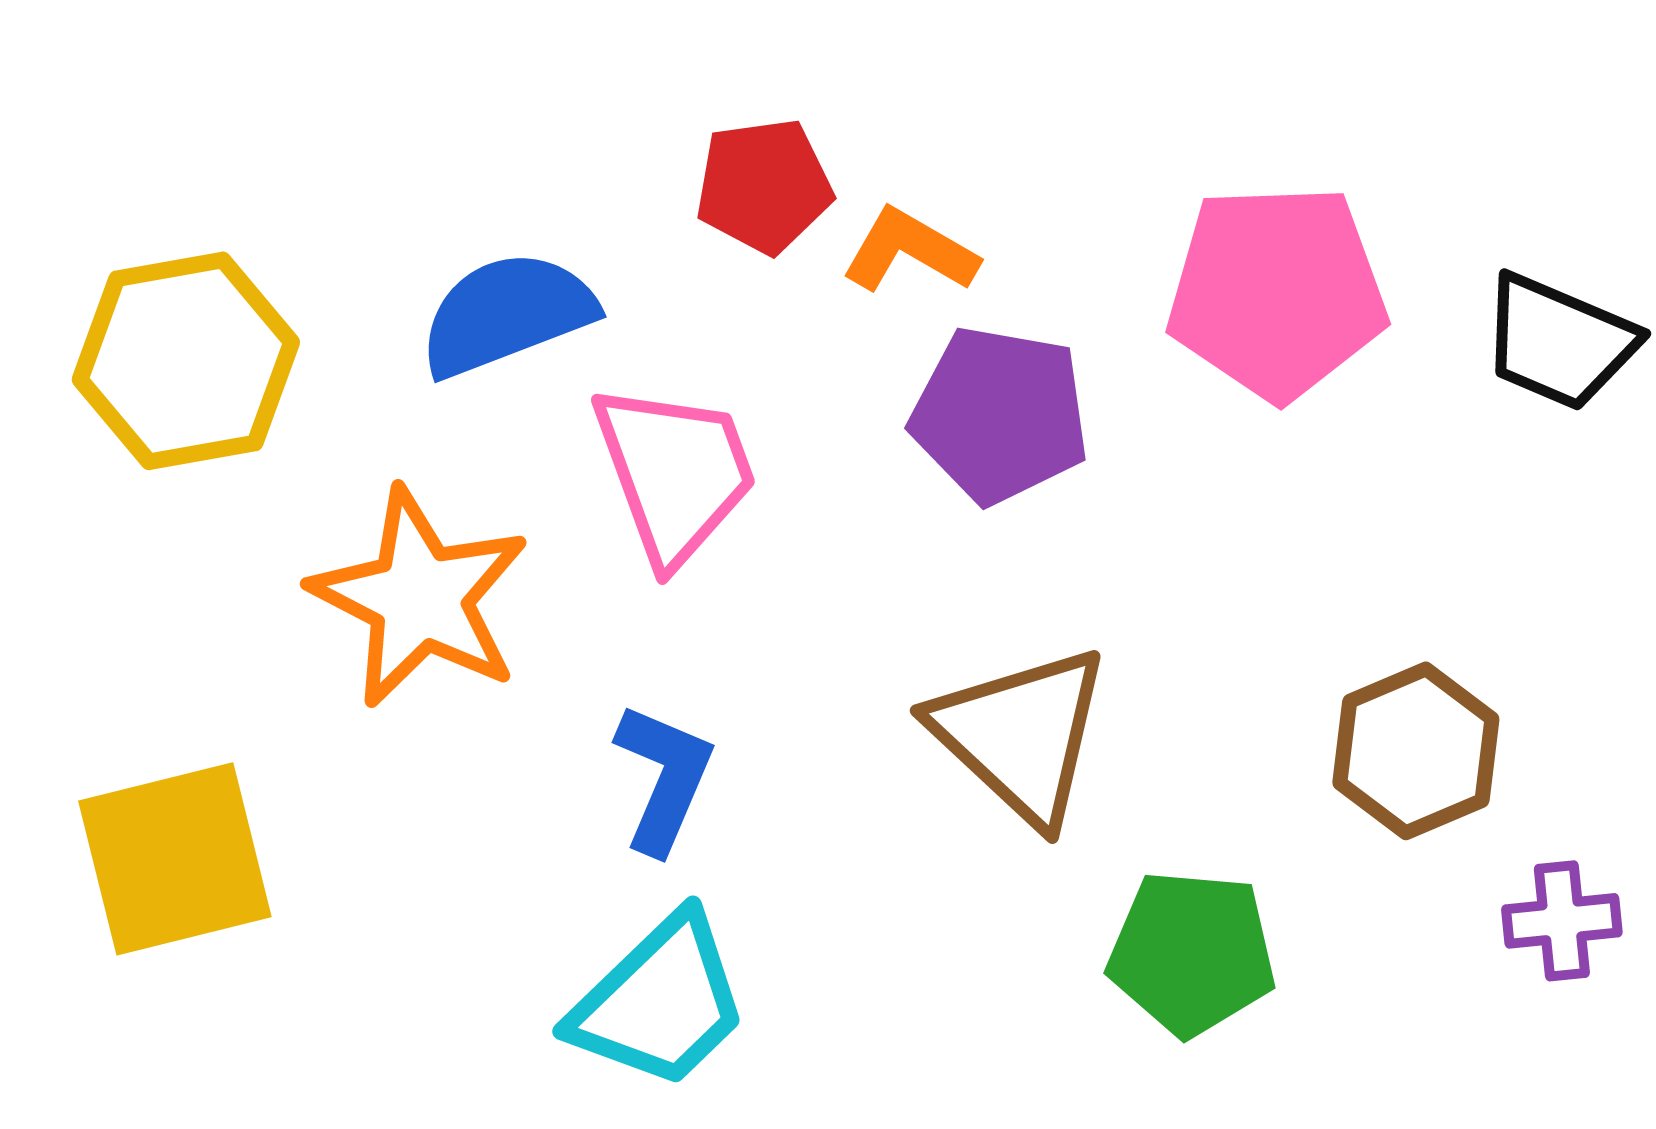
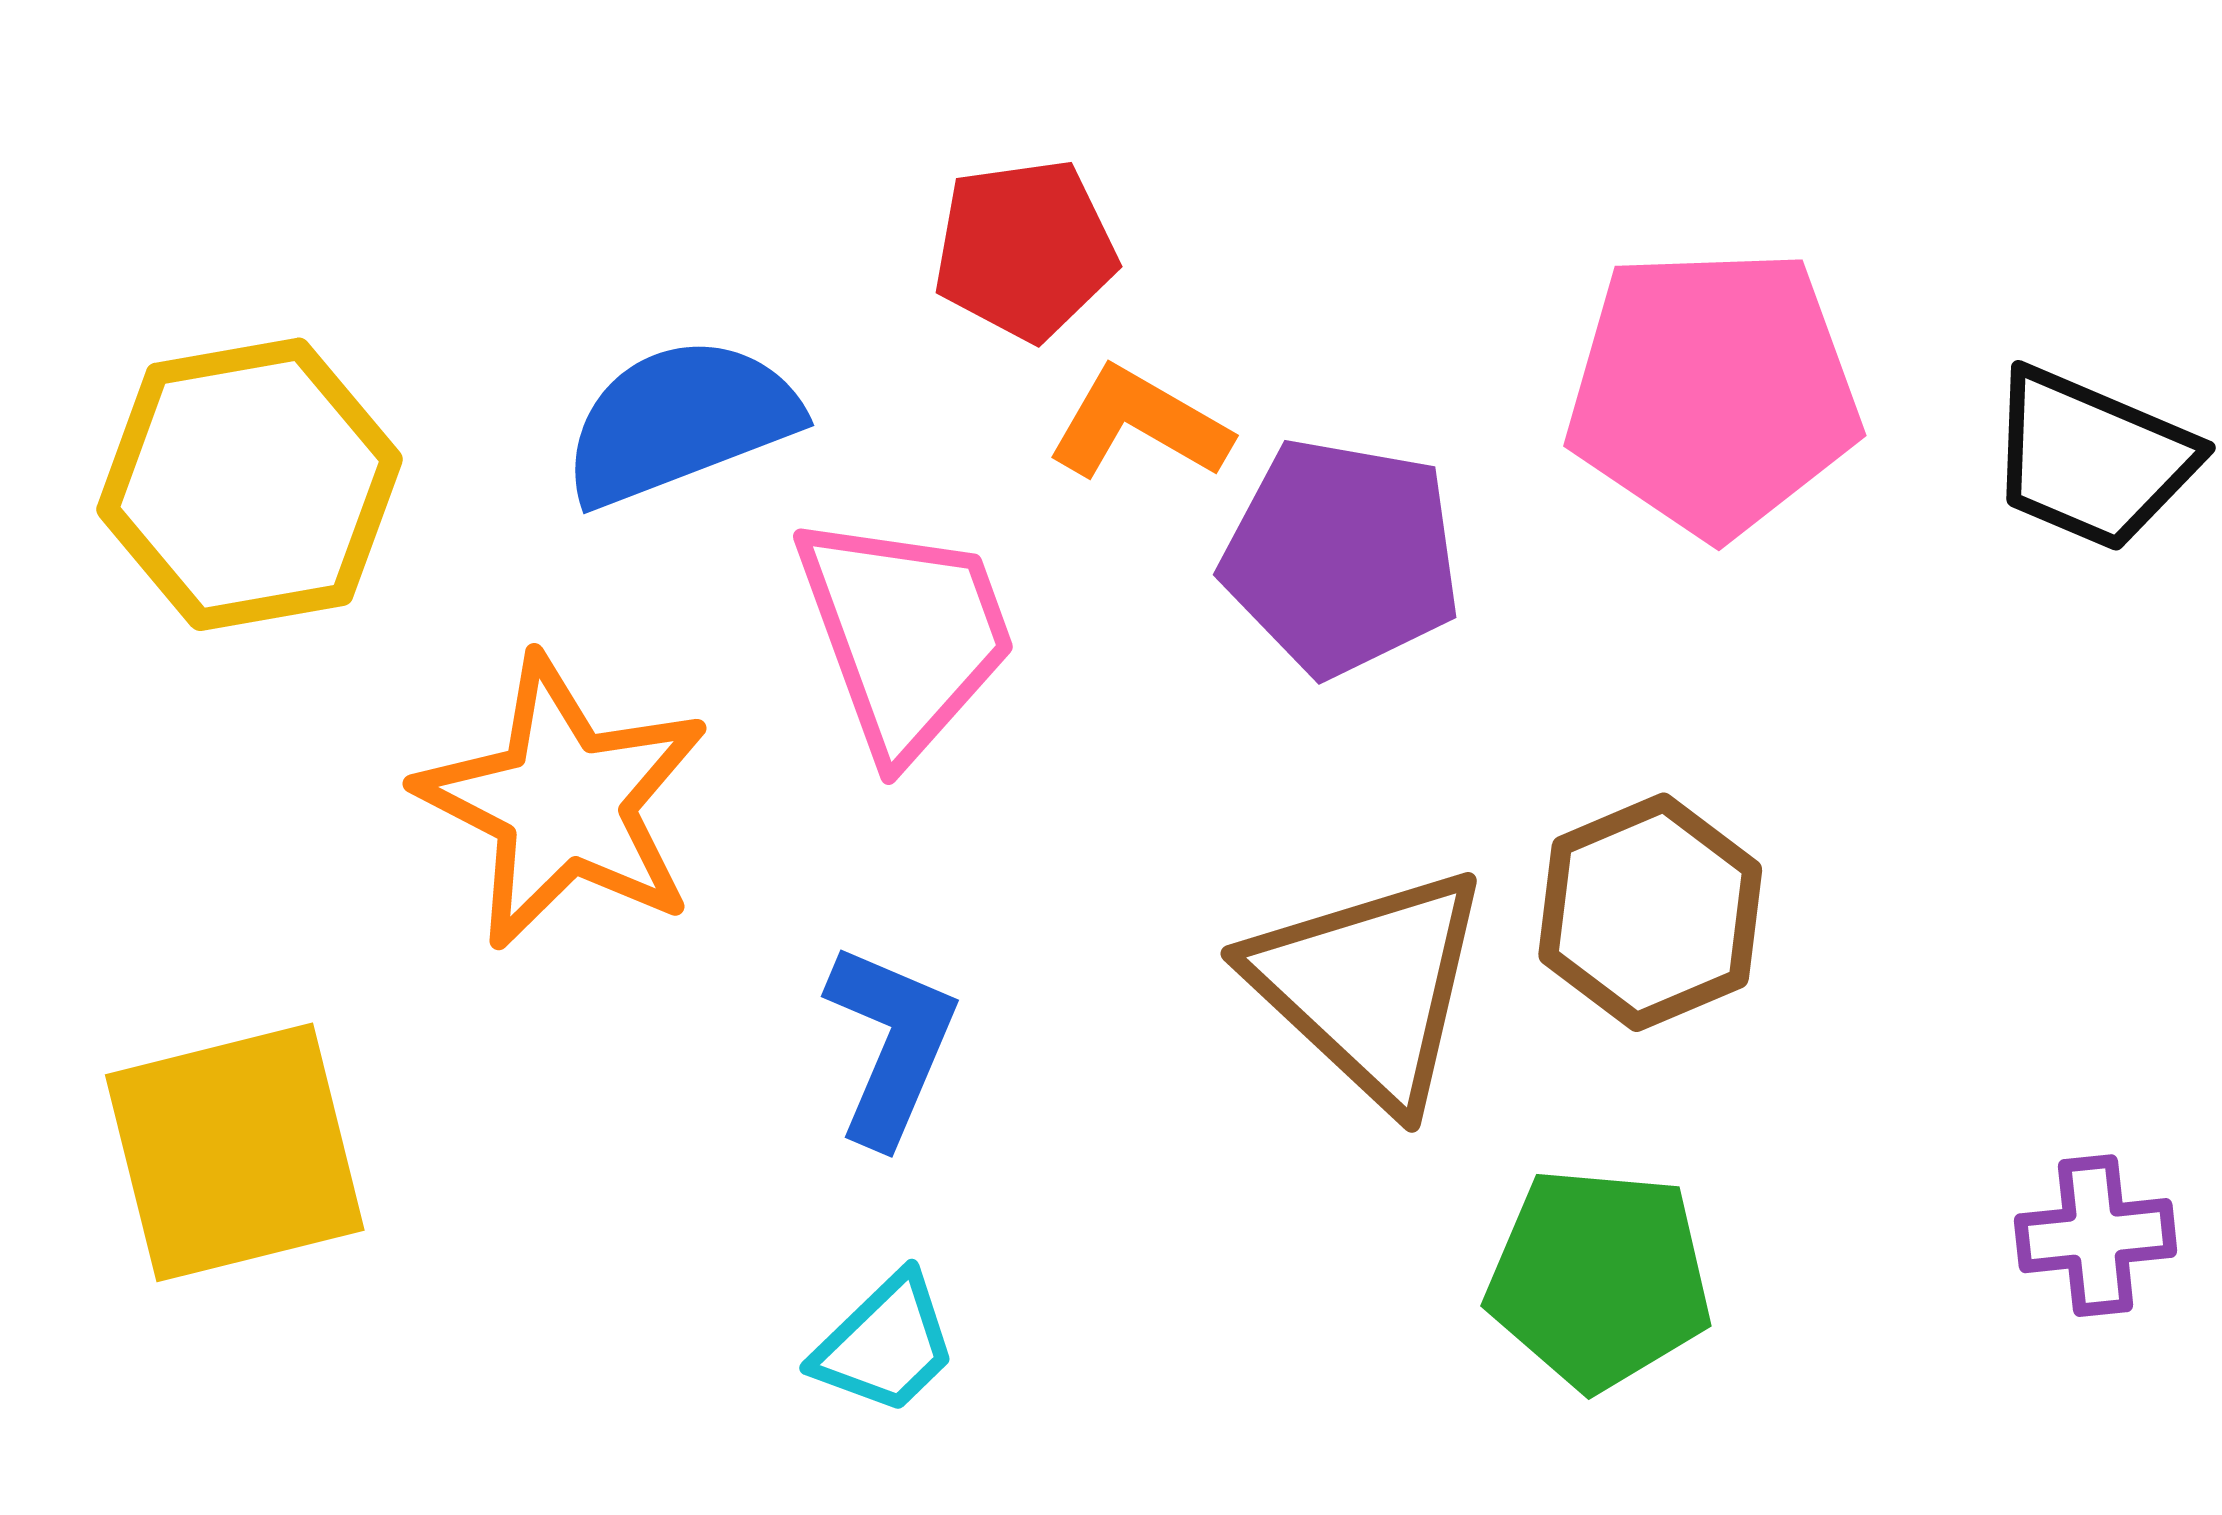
orange L-shape: (910, 251) -> (1139, 424), moved
brown hexagon: (1416, 751) -> (1650, 912), moved
cyan trapezoid: (660, 1002) -> (885, 1344), size x0.6

